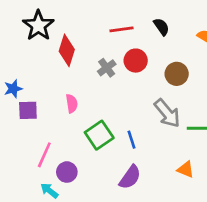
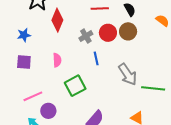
brown circle: (177, 74) -> (128, 31), moved
blue star: (13, 89) -> (24, 35), moved
blue line: (132, 140) -> (96, 58), moved
pink line: (44, 155) -> (33, 96), turned 36

